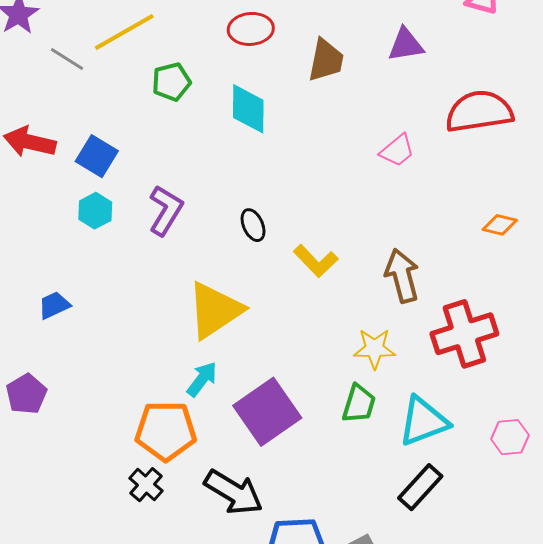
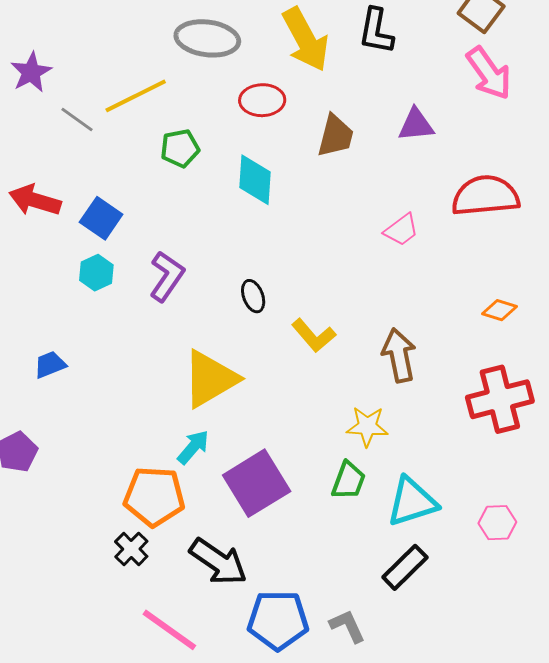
red cross: (464, 334) -> (500, 399), moved

